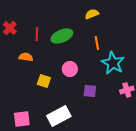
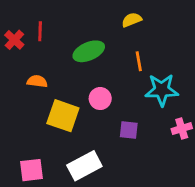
red line: (37, 34) -> (40, 31), moved
cyan star: (113, 63) -> (162, 90), turned -30
yellow square: (44, 81) -> (63, 116), size x1.6

